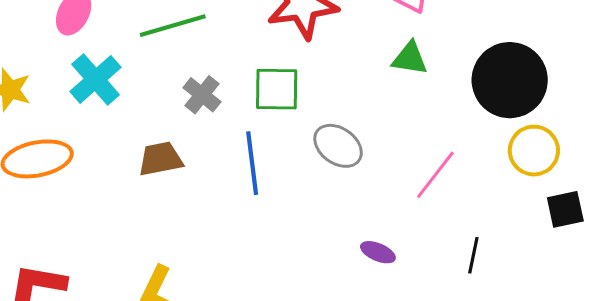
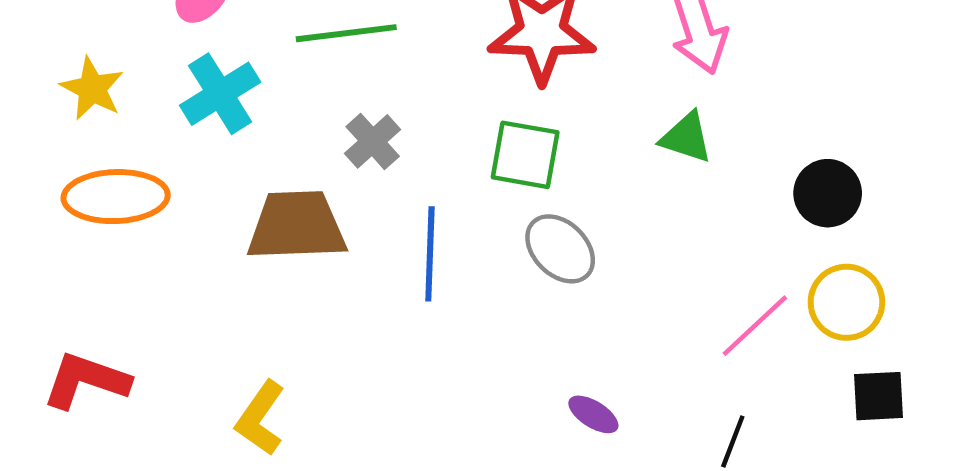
black circle: (510, 80) -> (828, 193), size x0.6
green square: (277, 89) -> (525, 155), moved
brown trapezoid: (161, 159) -> (297, 226), size x1.5
pink line: (435, 175) -> (755, 326), moved

